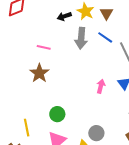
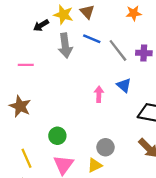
brown star: (39, 73) -> (20, 106), moved

